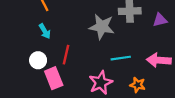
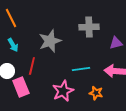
purple triangle: (160, 20) -> (116, 43), moved
gray star: (102, 27) -> (50, 41), moved, turned -30

